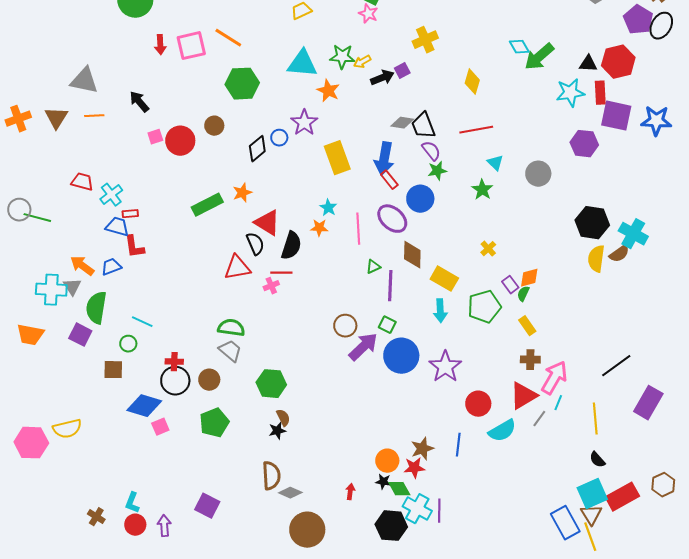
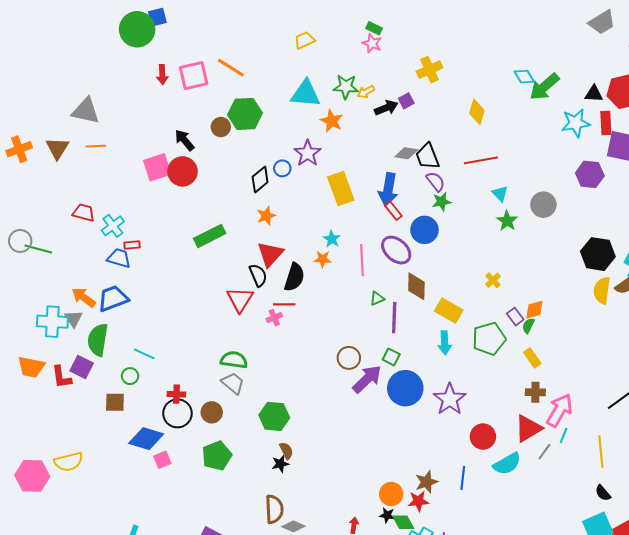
black arrow: (139, 102) -> (185, 140), moved
brown circle: (214, 126) -> (221, 127), moved
pink square: (155, 137) -> (157, 167), size x1.8
green star: (482, 190) -> (507, 221), moved
orange star: (242, 193) -> (266, 216), moved
red triangle: (267, 223) -> (270, 254), turned 40
red L-shape: (134, 247) -> (62, 377), moved
blue trapezoid: (111, 267) -> (113, 298), size x1.5
red triangle: (237, 268) -> (240, 299), turned -48

